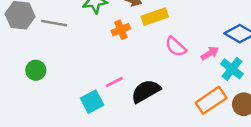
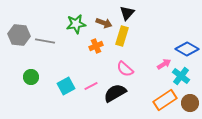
yellow rectangle: (155, 17) -> (122, 36), turned -54
pink semicircle: (176, 47) -> (125, 69), moved
cyan square: (92, 102) -> (66, 86), moved

